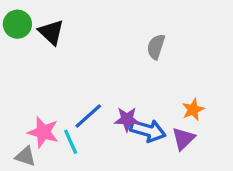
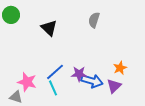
black triangle: (51, 32) -> (49, 28), moved
gray semicircle: (156, 47) -> (94, 20), moved
cyan line: (71, 142) -> (53, 88), moved

